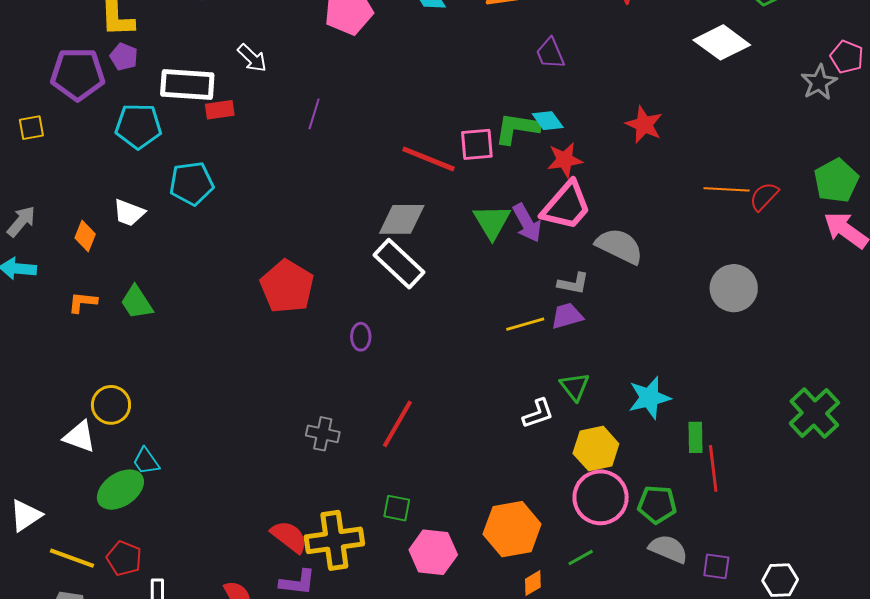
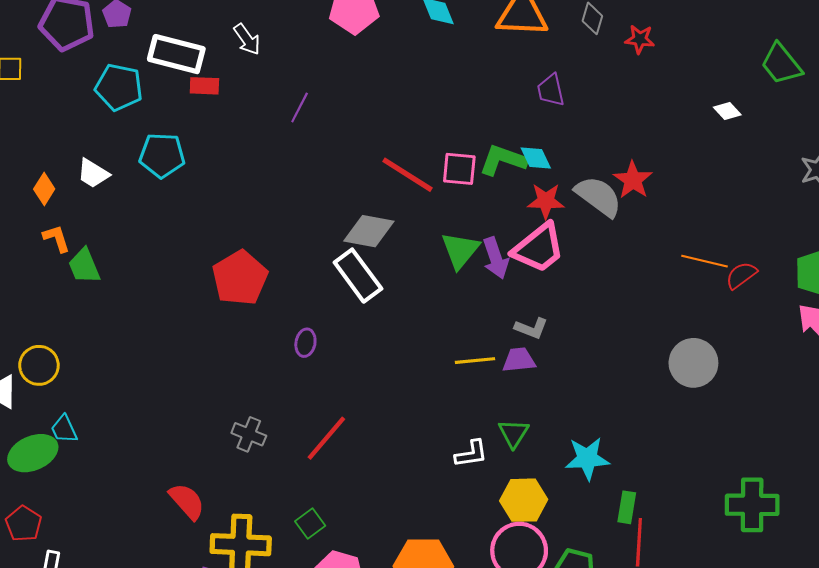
white diamond: (722, 42) -> (727, 111), size x0.5
gray semicircle: (619, 246) -> (598, 196), moved
orange L-shape: (83, 302) -> (57, 238), moved, turned 56
green cross: (814, 413) -> (752, 505), turned 33
green square: (397, 508) -> (310, 524), turned 32
red semicircle: (289, 537) -> (187, 501), moved

